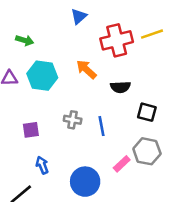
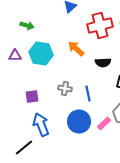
blue arrow: (42, 165) -> (41, 124), size x1.6
blue circle: (85, 182) -> (79, 122), moved

